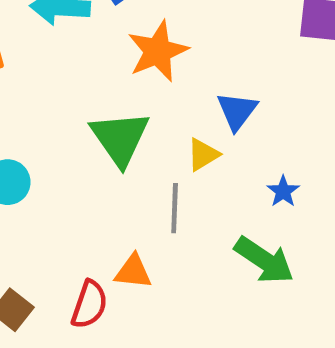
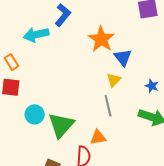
orange star: (158, 51) -> (101, 39), moved
green triangle: (120, 138) -> (61, 125), moved, turned 32

